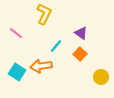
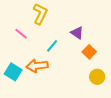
pink line: (16, 33) -> (21, 34), moved
orange square: (80, 54) -> (89, 52), moved

